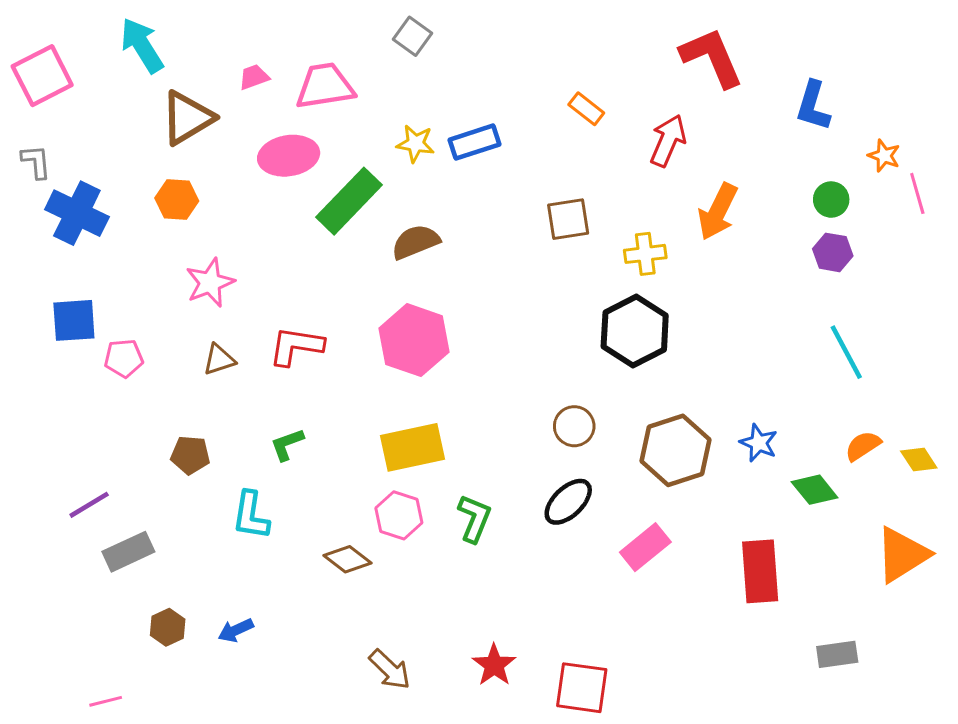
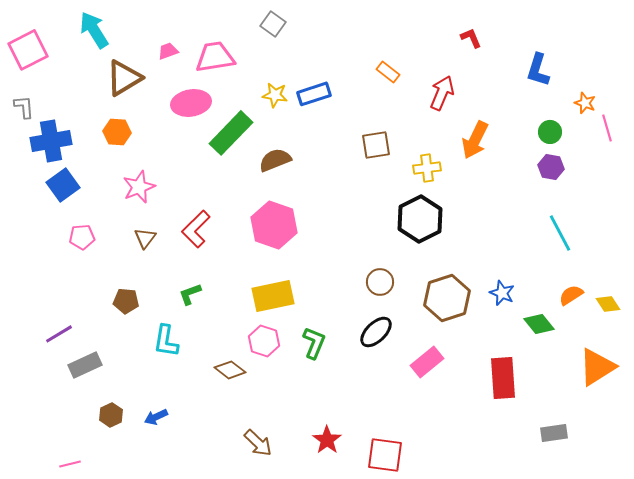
red L-shape: (712, 57) -> (471, 38), size x0.5
blue cross: (77, 213) -> (51, 141), turned -36
blue square: (74, 320) -> (63, 185), moved, turned -32
red L-shape: (296, 346) -> (196, 229), turned -54
brown triangle: (219, 360) -> (145, 238), turned -35

